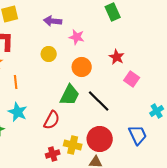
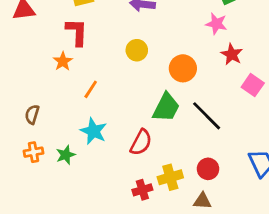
pink star: (77, 37) -> (216, 24), moved
orange line: (16, 82) -> (91, 89), turned 40
red circle: (100, 139) -> (208, 169), size x0.6
yellow cross: (73, 145) -> (170, 177), turned -30

